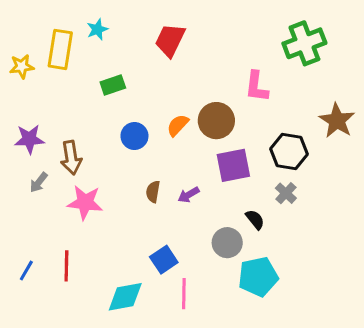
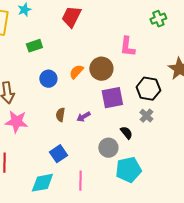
green cross: (304, 43) -> (158, 19), size x0.6
blue square: (164, 260) -> (58, 154), moved

